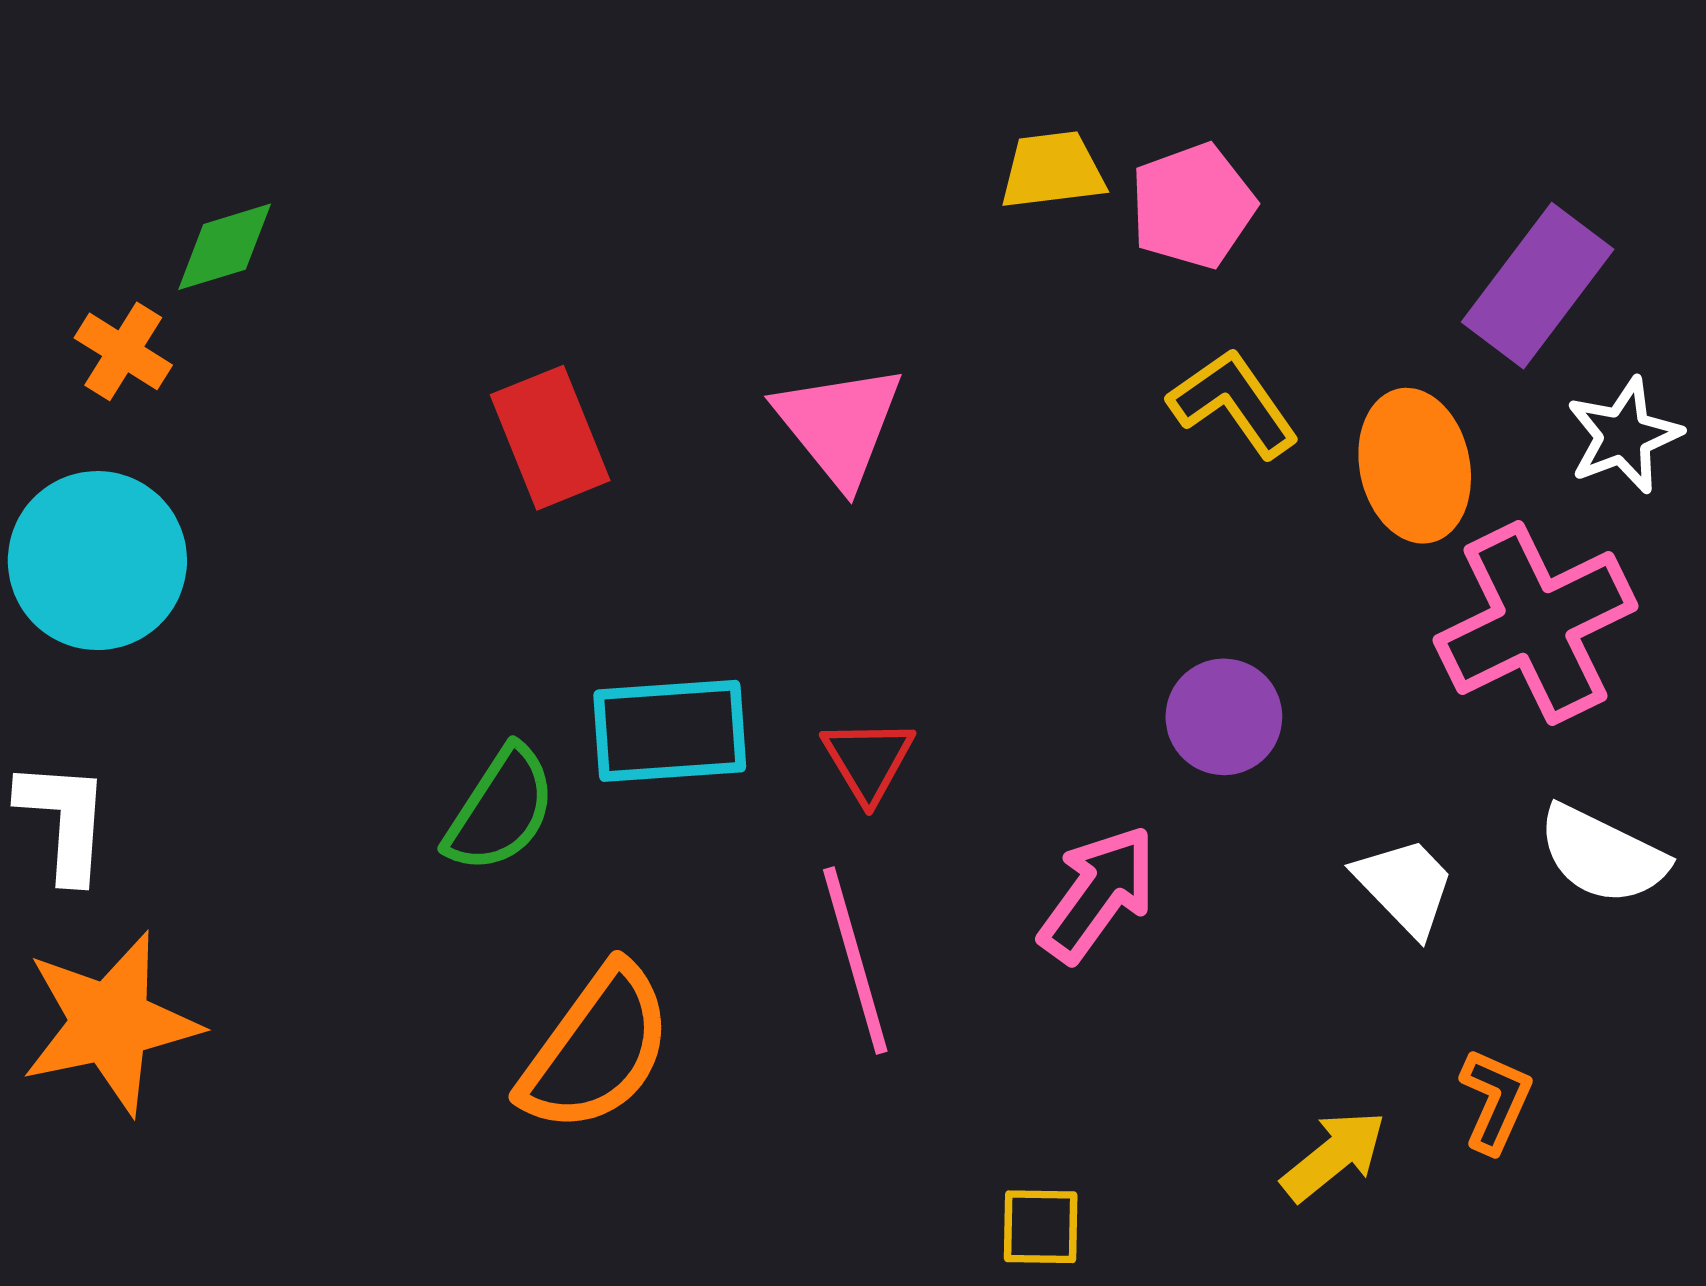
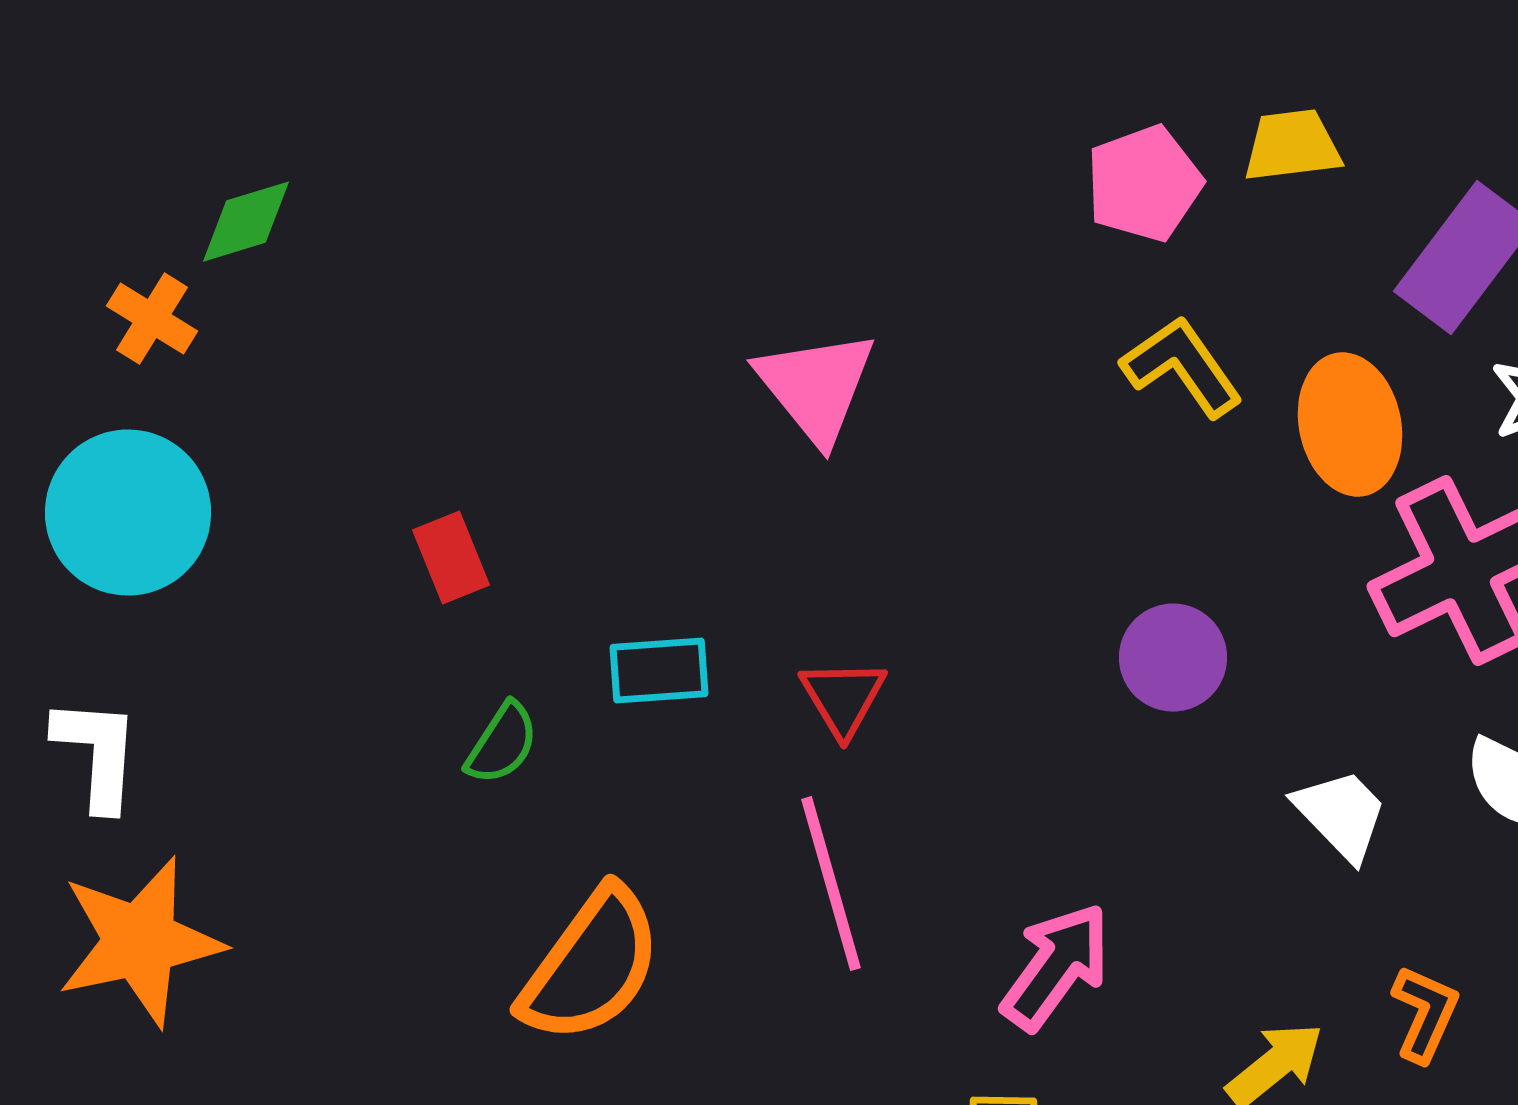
yellow trapezoid: (1052, 170) -> (1292, 146), moved
red rectangle: (550, 438) -> (451, 558), moved, size x0.7
cyan rectangle: (670, 731) -> (659, 671), size x0.7
green semicircle: (501, 810) -> (502, 744), size x0.7
pink arrow: (1098, 894) -> (1056, 967), moved

